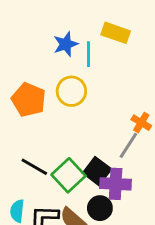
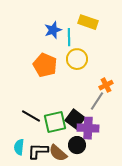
yellow circle: (71, 91) -> (77, 59), moved
orange pentagon: (29, 100) -> (45, 65), moved
orange cross: (141, 123) -> (106, 85), turned 32
green square: (69, 175) -> (55, 122), turned 30

